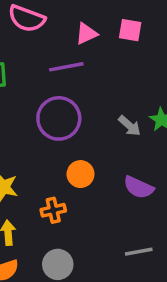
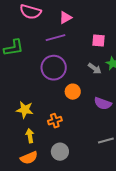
pink square: (130, 30) -> (99, 40), moved
orange circle: (81, 174) -> (73, 92), moved

